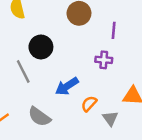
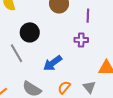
orange semicircle: (89, 104) -> (64, 87), moved

